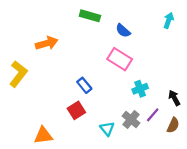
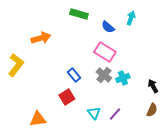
cyan arrow: (169, 20) -> (131, 18), moved
purple line: (153, 115) -> (115, 114), moved
gray cross: (131, 119) -> (104, 75), moved

